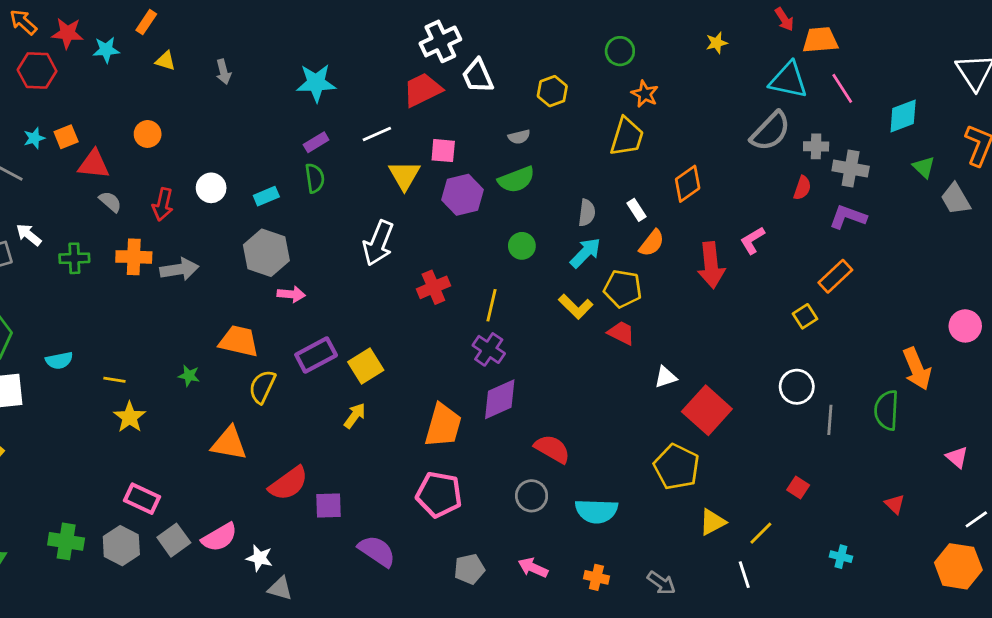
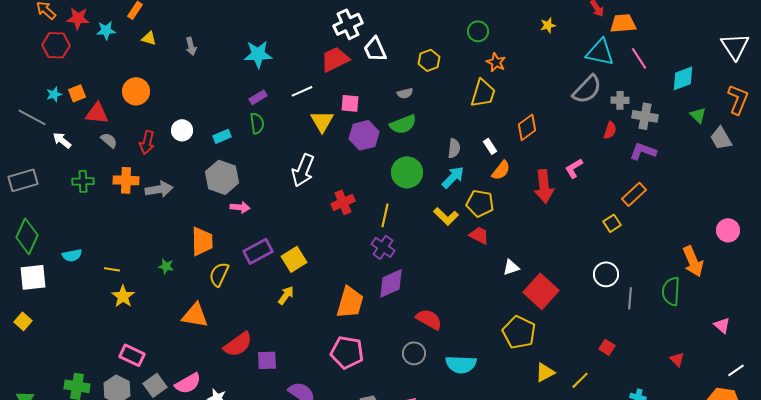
orange circle: (148, 134) -> (136, 91), size x1.4
white arrow: (29, 235) -> (62, 140), moved
green circle: (522, 246) -> (407, 172), size x1.6
orange trapezoid: (239, 341) -> (202, 241), turned 76

